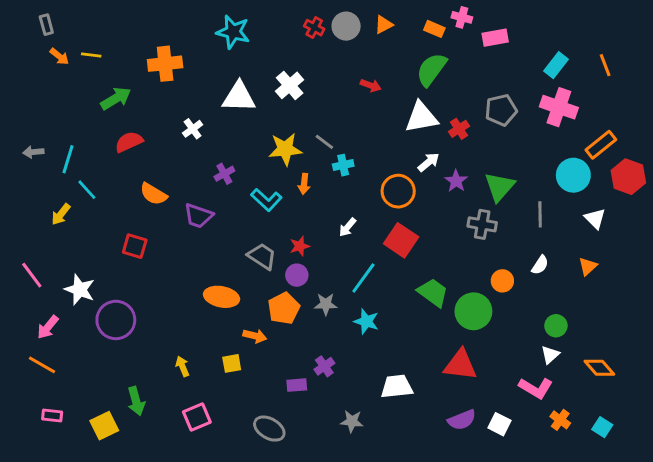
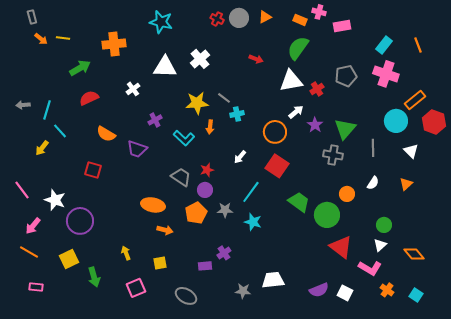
orange arrow: (255, 336) -> (165, 230), moved
yellow square: (232, 363) -> (160, 263), moved
red triangle: (460, 365) -> (341, 247), moved, turned 30
white trapezoid: (397, 387) -> (273, 280), moved
yellow square: (104, 426) -> (69, 259), moved

